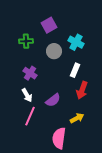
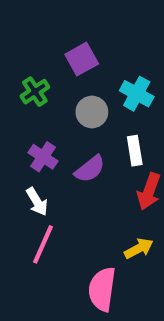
green cross: (26, 41) -> (35, 92), turned -32
white rectangle: (75, 70) -> (135, 151), turned -32
purple semicircle: (53, 100) -> (90, 169), moved

